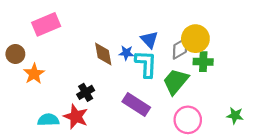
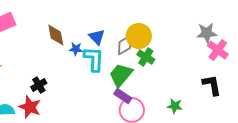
brown diamond: (103, 54) -> (56, 35), moved
green cross: (203, 62) -> (146, 57), turned 30
purple rectangle: (136, 104) -> (123, 96), moved, size x0.7

